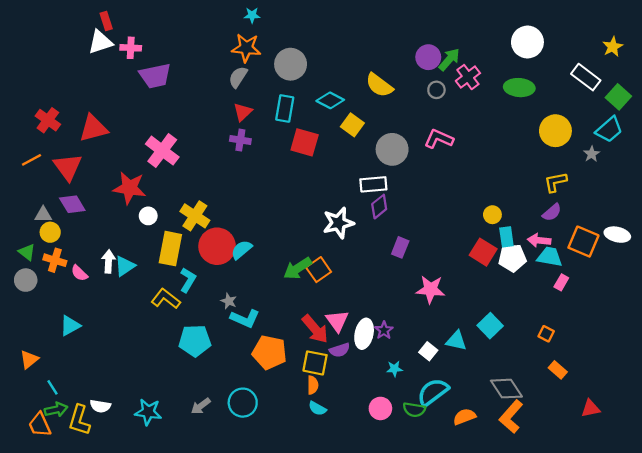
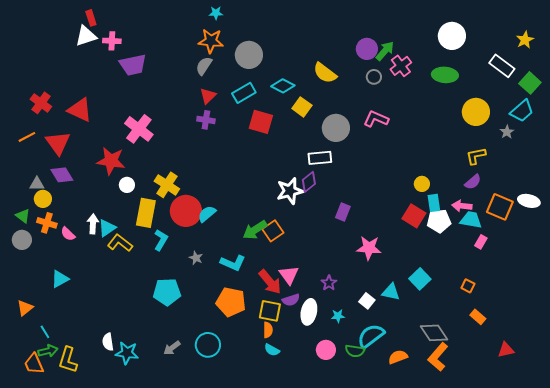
cyan rectangle: (285, 109) -> (244, 93), turned 50
red triangle: (93, 128) -> (80, 110), turned 40
purple diamond: (379, 207) -> (309, 182), moved
yellow L-shape: (166, 299) -> (120, 243), moved
cyan L-shape: (245, 319) -> (233, 263), moved
white ellipse: (364, 334) -> (309, 312), moved
white semicircle: (100, 406) -> (108, 342), moved, turned 72

